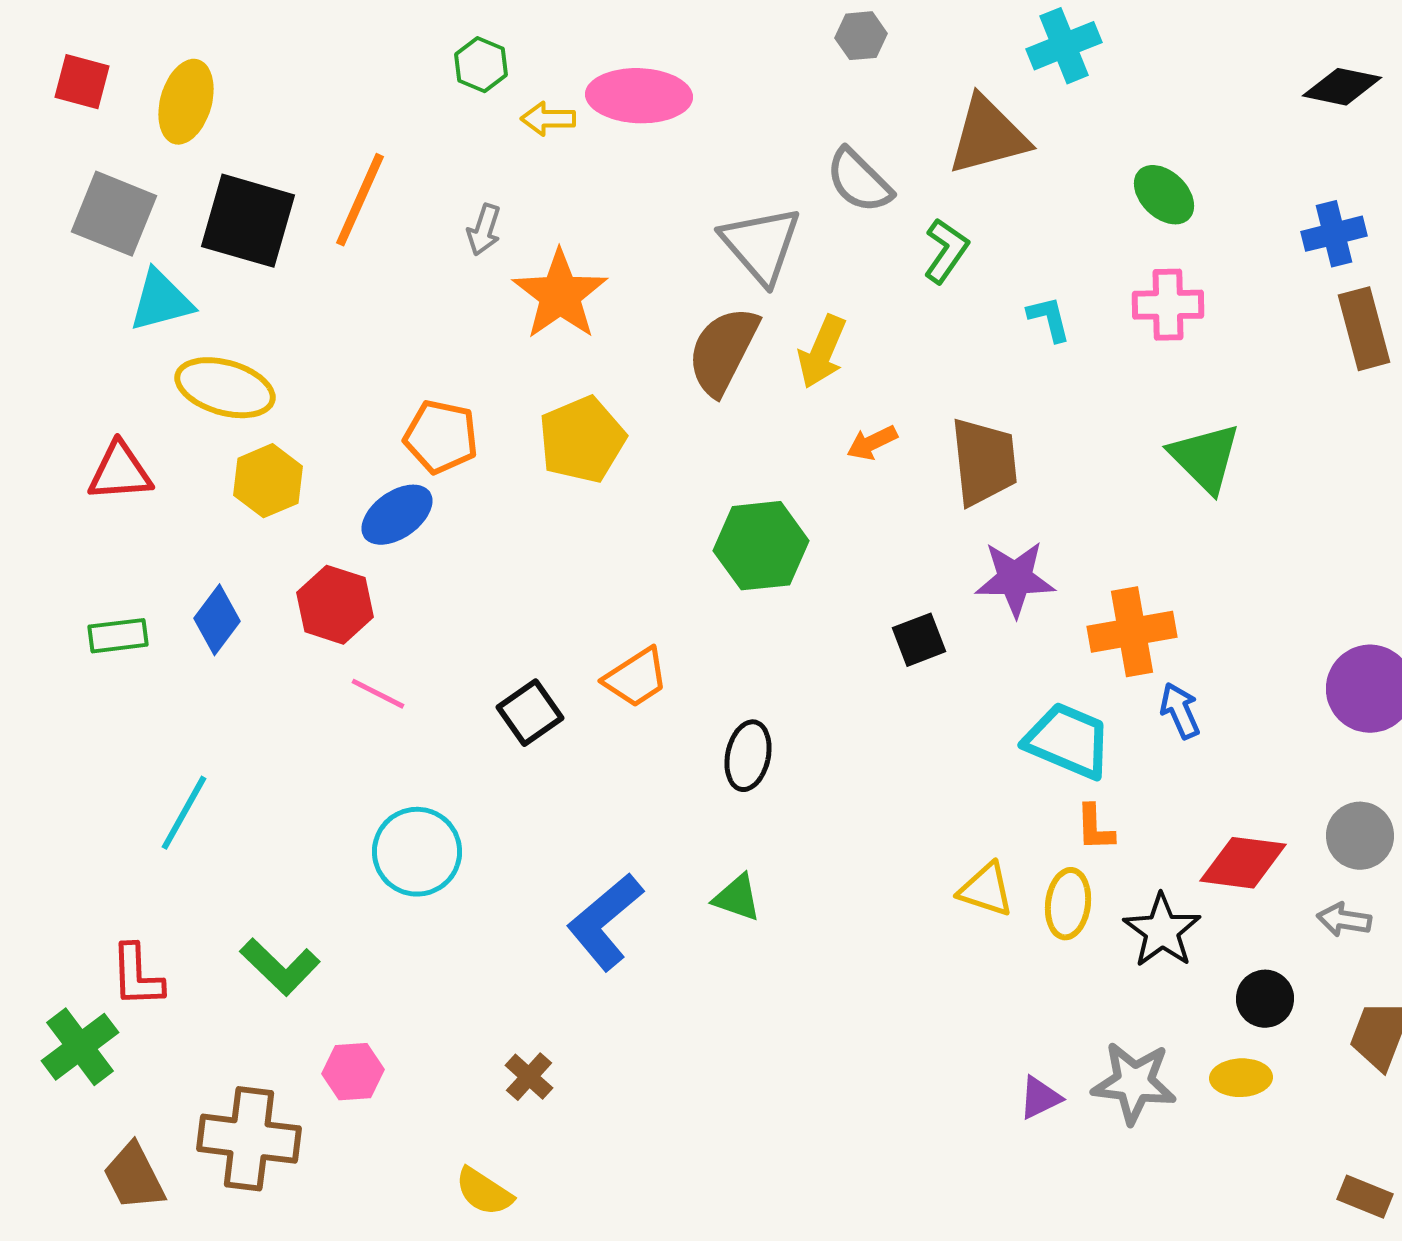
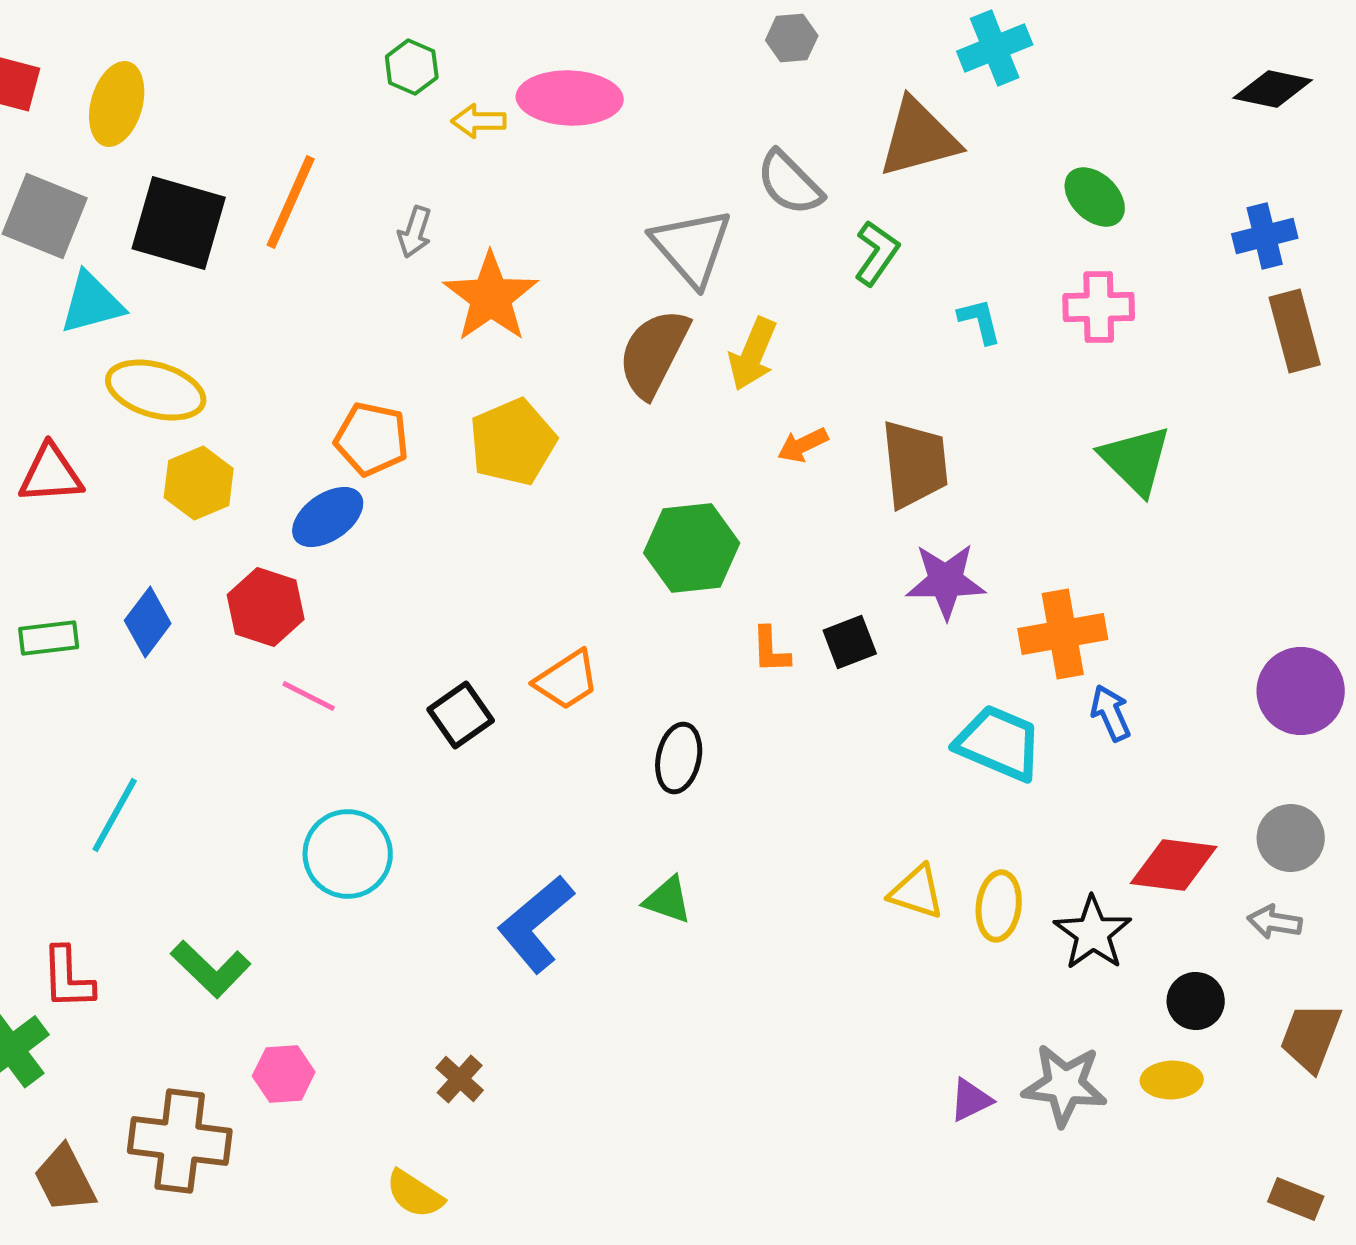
orange L-shape: (1095, 828) -> (771, 650), moved

